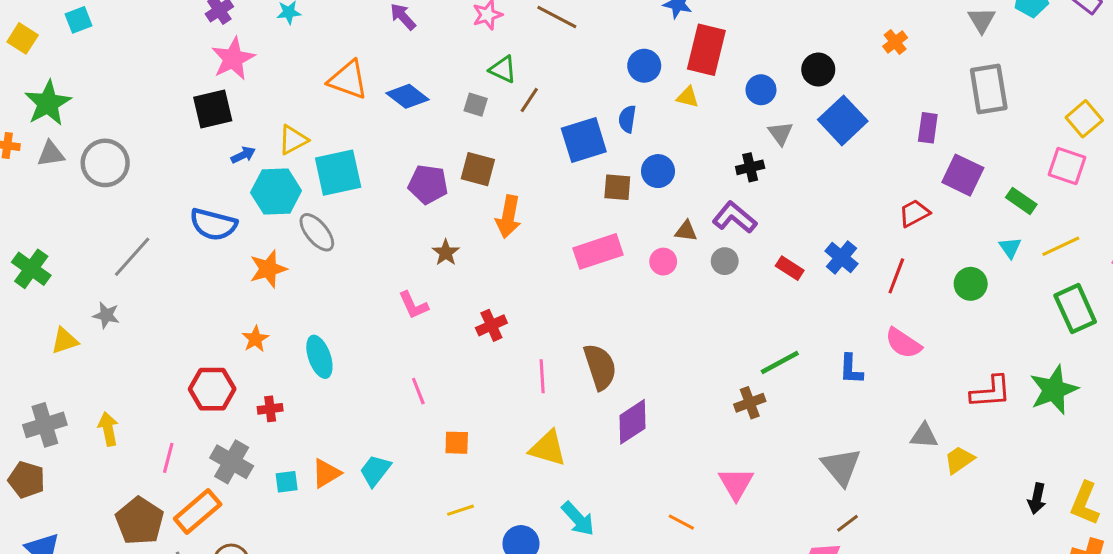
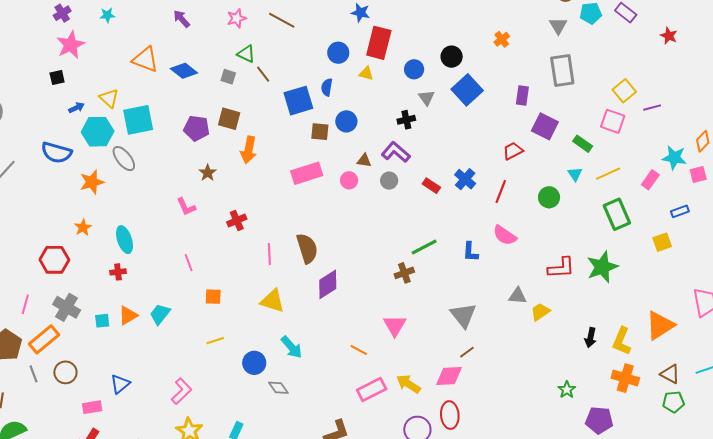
brown line: (529, 100) -> (263, 74), turned -72
black square: (213, 109) -> (57, 77), size x0.6
yellow triangle: (293, 140) -> (109, 98), turned -50
red cross: (270, 409) -> (118, 272), moved

